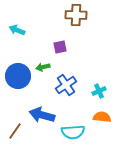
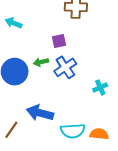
blue cross: (66, 85) -> (65, 67), moved
orange semicircle: (102, 117) -> (99, 134), moved

